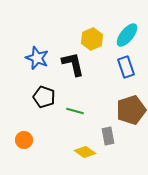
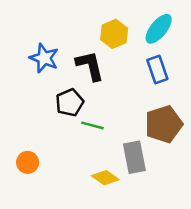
black pentagon: (44, 97) -> (70, 103), moved, turned 30
gray rectangle: (108, 136) -> (134, 157), size x1.4

